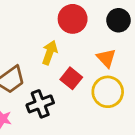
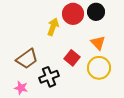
black circle: (118, 20) -> (96, 12), moved
yellow arrow: (50, 53) -> (53, 27), moved

